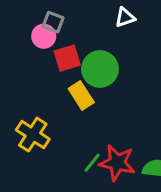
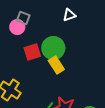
red square: (67, 58) -> (32, 52), moved
yellow rectangle: (81, 96) -> (56, 65), moved

